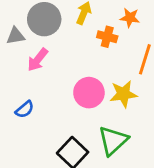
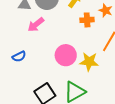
orange cross: (107, 37) -> (87, 20), turned -32

